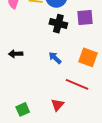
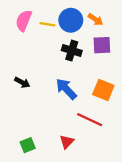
black arrow: (16, 54) -> (22, 82), turned -152
blue arrow: (55, 58) -> (66, 89), size x1.5

